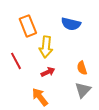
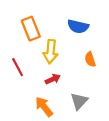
orange semicircle: (82, 68) -> (90, 59), moved
gray triangle: (83, 90) -> (79, 101), moved

